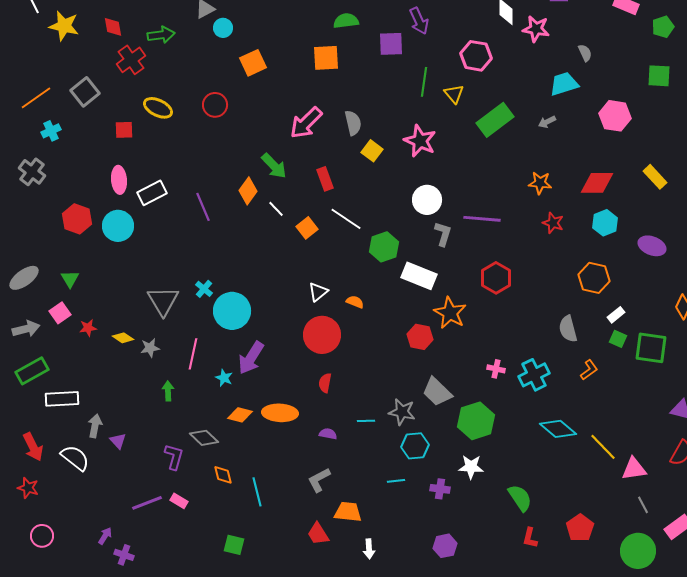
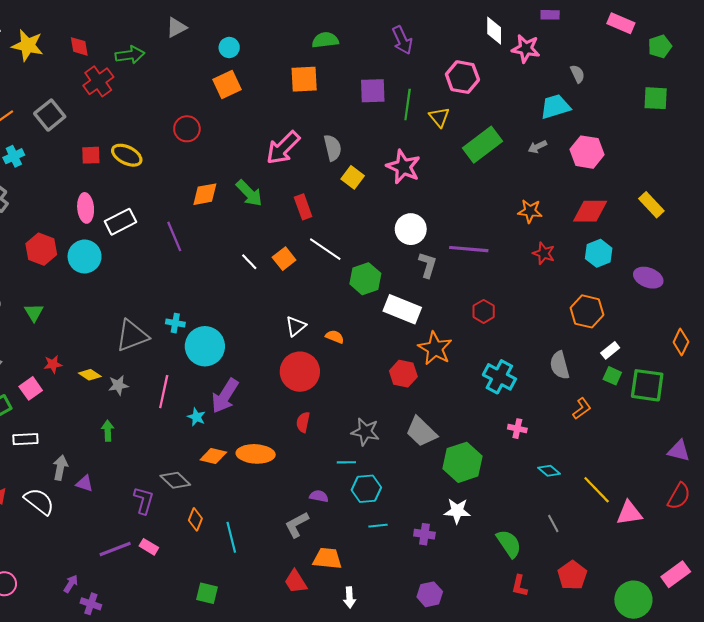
cyan circle: (223, 28) -> (229, 48), moved
purple square: (391, 44) -> (373, 91), moved
yellow ellipse: (158, 108) -> (127, 155), moved
pink hexagon: (615, 116) -> (587, 152), moved
orange diamond: (248, 191) -> (205, 194), moved, turned 44
white line: (276, 209) -> (249, 262), moved
red hexagon: (496, 278) -> (484, 311), size x0.7
cyan cross: (204, 289) -> (175, 323), turned -30
gray triangle: (163, 301) -> (132, 336), turned 40
pink square: (60, 313) -> (31, 388), moved
pink cross: (496, 369) -> (517, 429), moved
cyan cross: (534, 375) -> (499, 377), moved, turned -36
green arrow: (168, 391) -> (108, 431), moved
white rectangle: (62, 399) -> (25, 439), size x0.7
gray star: (402, 412) -> (365, 432), moved
cyan diamond: (558, 429) -> (549, 471), size x0.6
purple semicircle: (328, 434) -> (319, 496), moved
purple triangle: (118, 441) -> (85, 483), turned -30
cyan hexagon: (415, 446) -> (366, 489), moved
orange diamond: (223, 475) -> (195, 519), turned 35
gray line: (643, 505) -> (553, 524), moved

